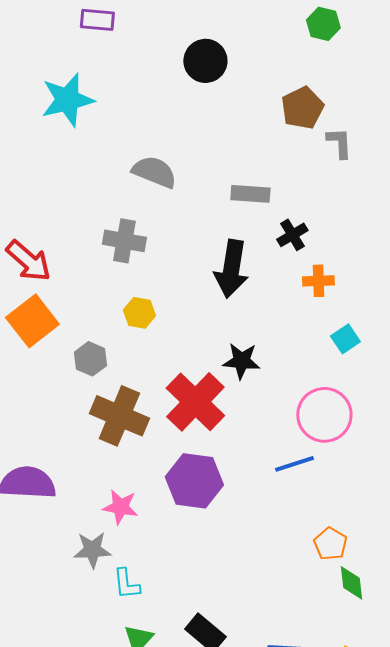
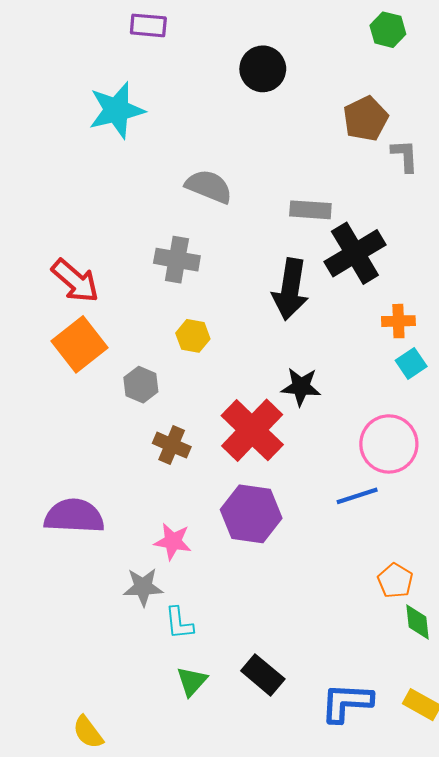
black cross: (292, 235) -> (355, 253), size x1.8
orange cross: (318, 281) -> (398, 321), moved
brown cross: (119, 416) -> (172, 445), size x0.6

